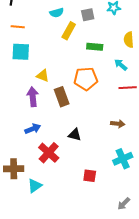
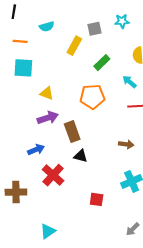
cyan semicircle: (57, 13) -> (47, 27), moved
green rectangle: (95, 47) -> (102, 63), turned -49
purple arrow: (33, 97) -> (48, 118), moved, turned 78
brown rectangle: (62, 97) -> (72, 132), moved
cyan triangle: (35, 186) -> (48, 231), moved

